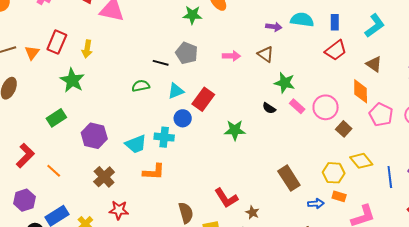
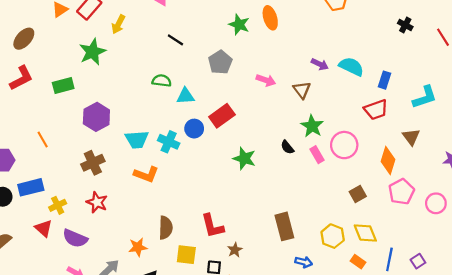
black line: (161, 63) -> (175, 40), moved
cyan triangle: (176, 91) -> (186, 96), moved
pink circle: (326, 107) -> (344, 145), moved
red L-shape: (25, 156) -> (21, 78), moved
orange rectangle: (339, 196) -> (358, 262), moved

